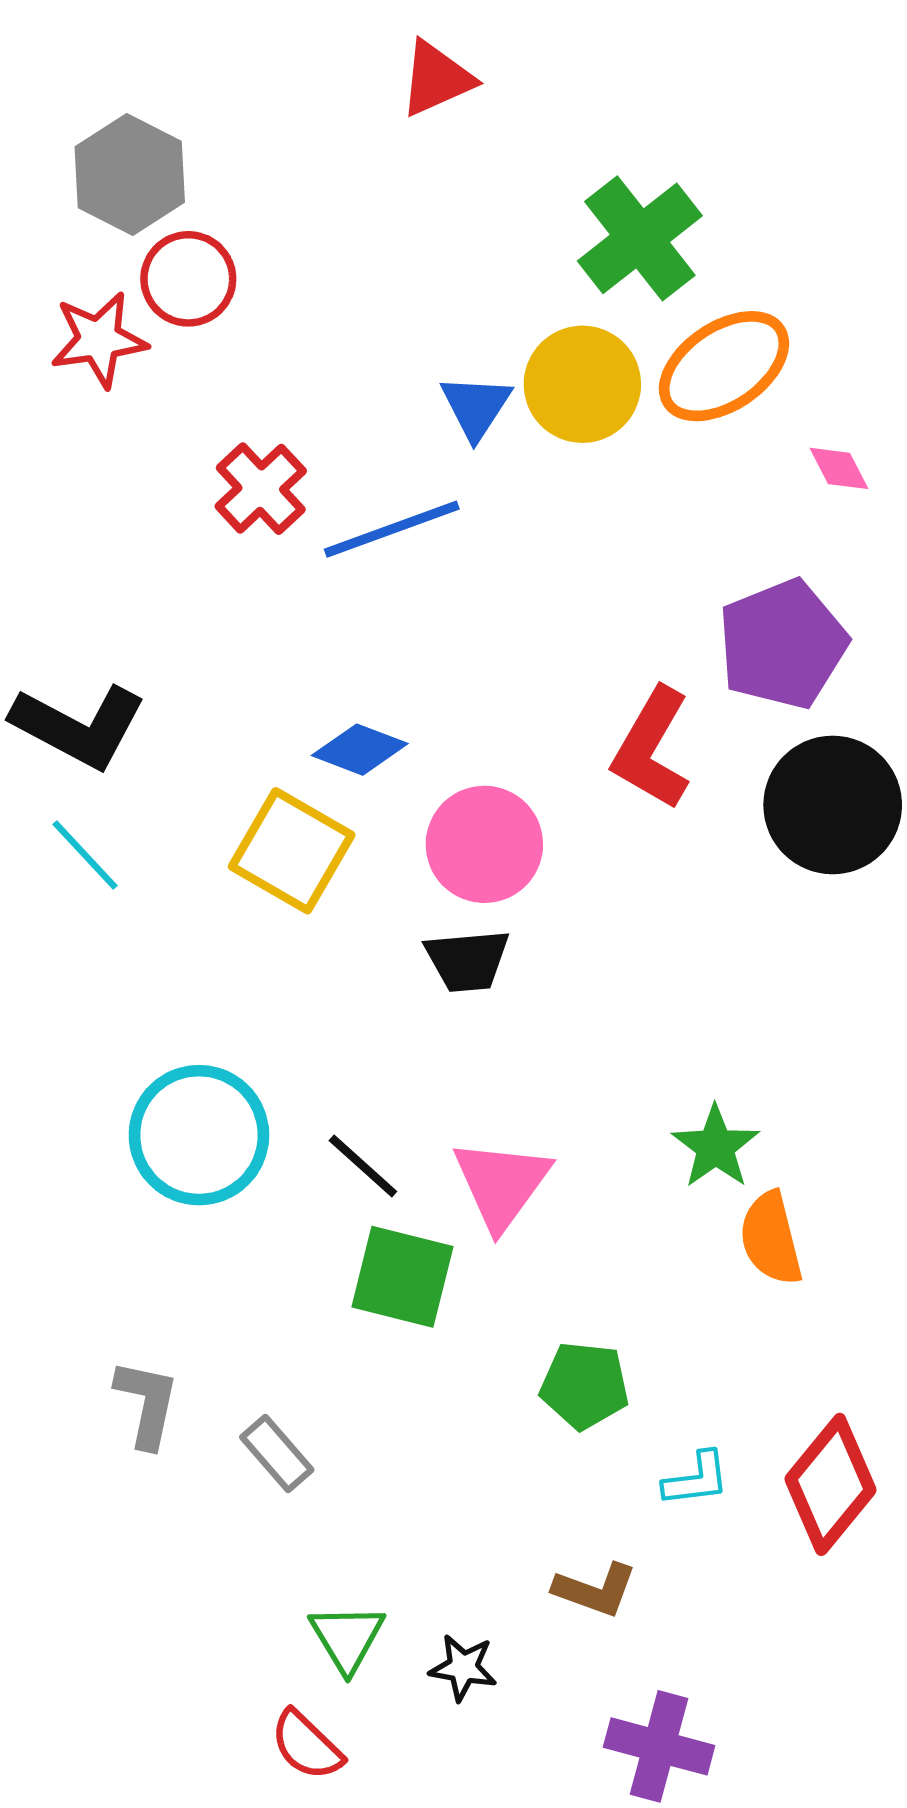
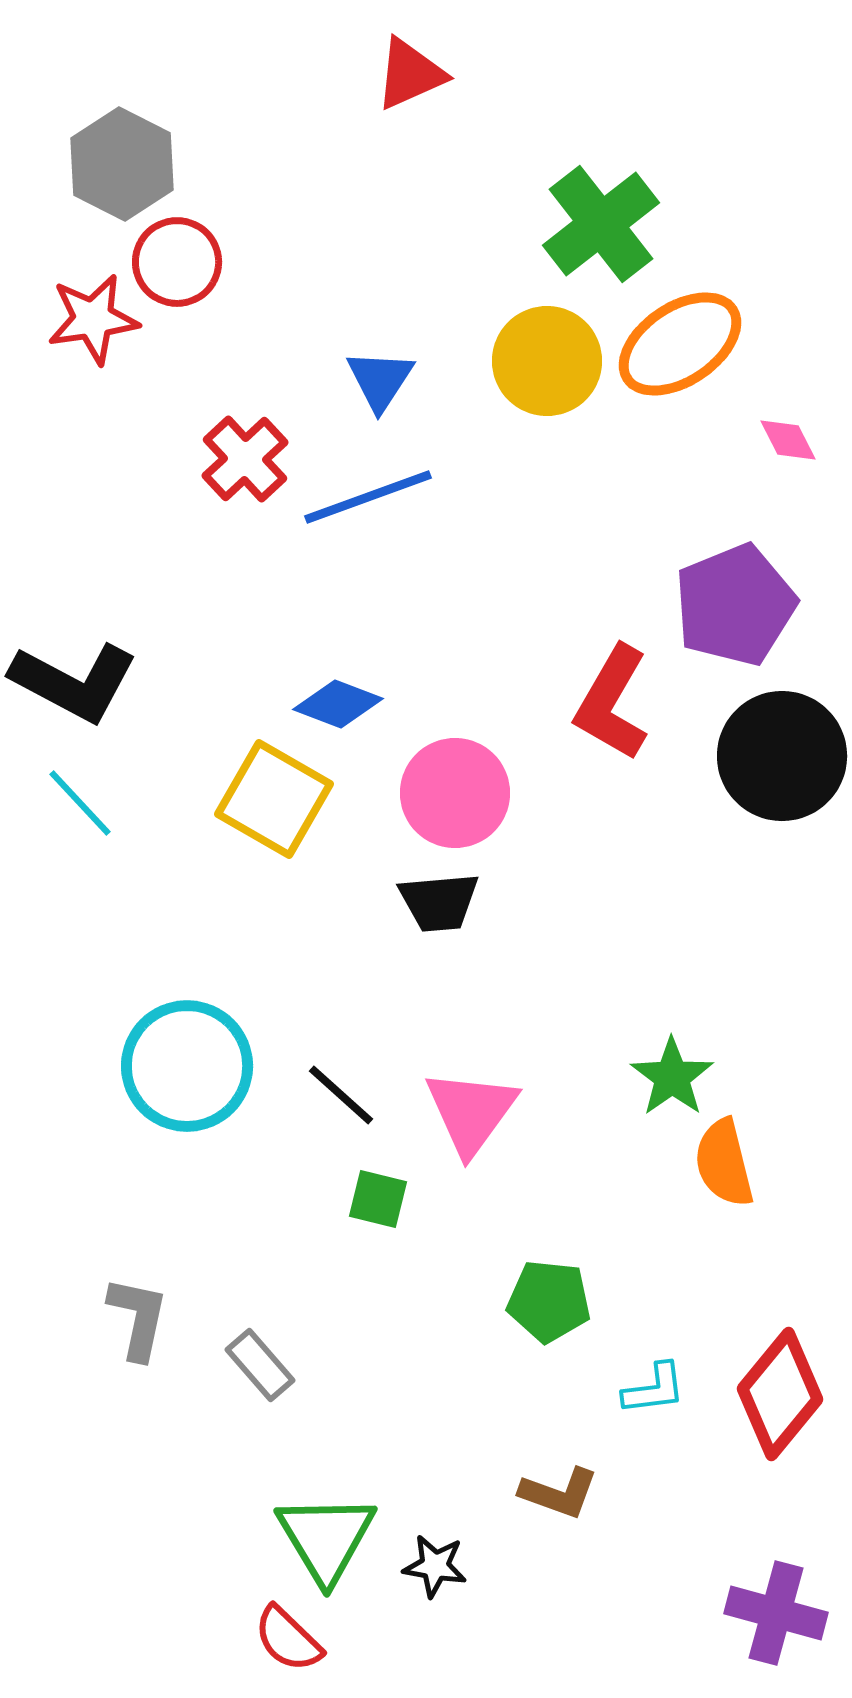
blue triangle: (476, 407) -> (380, 380), moved
green square: (402, 1277) -> (378, 1199), size x0.6
green triangle: (347, 1638) -> (326, 1538), size x1.4
purple cross: (659, 1746) -> (776, 1613), moved

